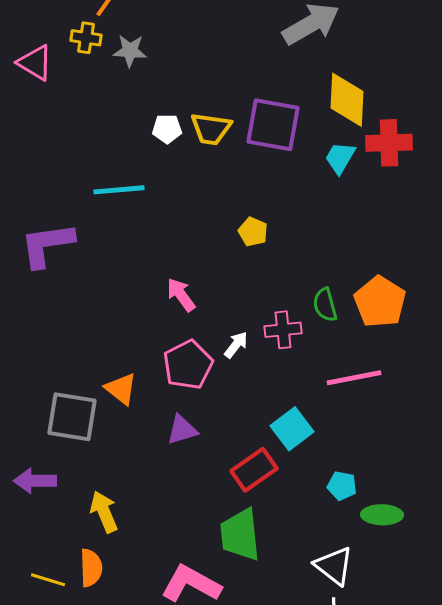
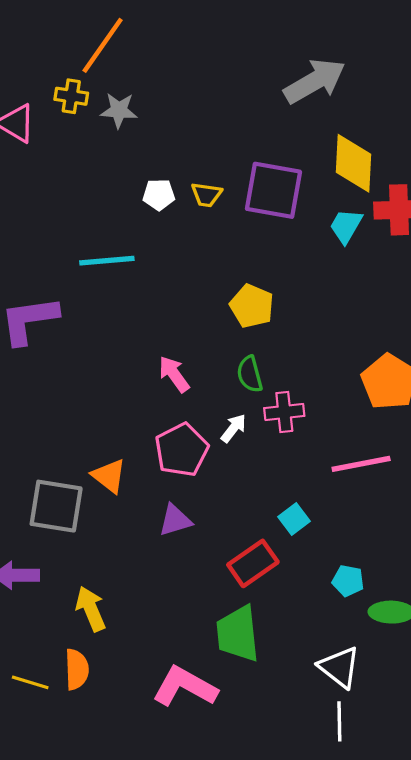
yellow trapezoid: (211, 129) -> (206, 195), size x0.7
yellow pentagon: (253, 232) -> (252, 306), size x1.4
green semicircle: (325, 305) -> (250, 374), moved
cyan square: (292, 429) -> (294, 519), size x0.7

